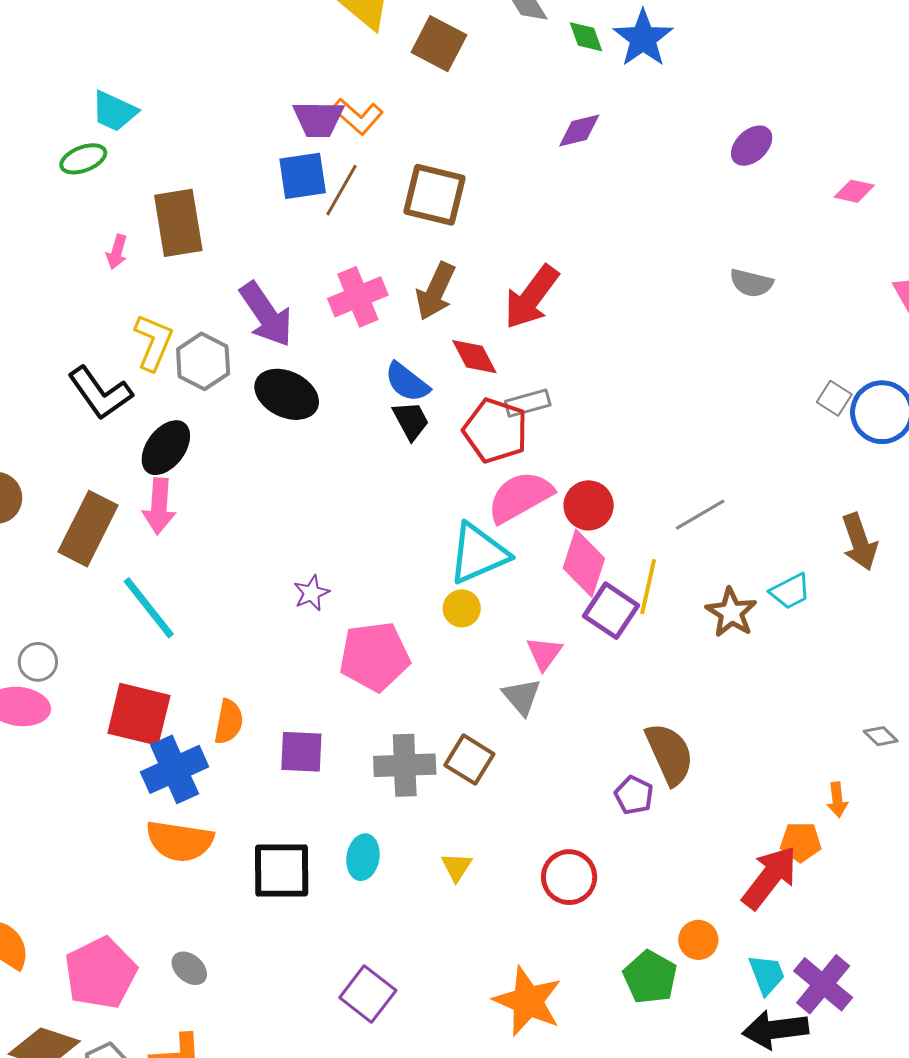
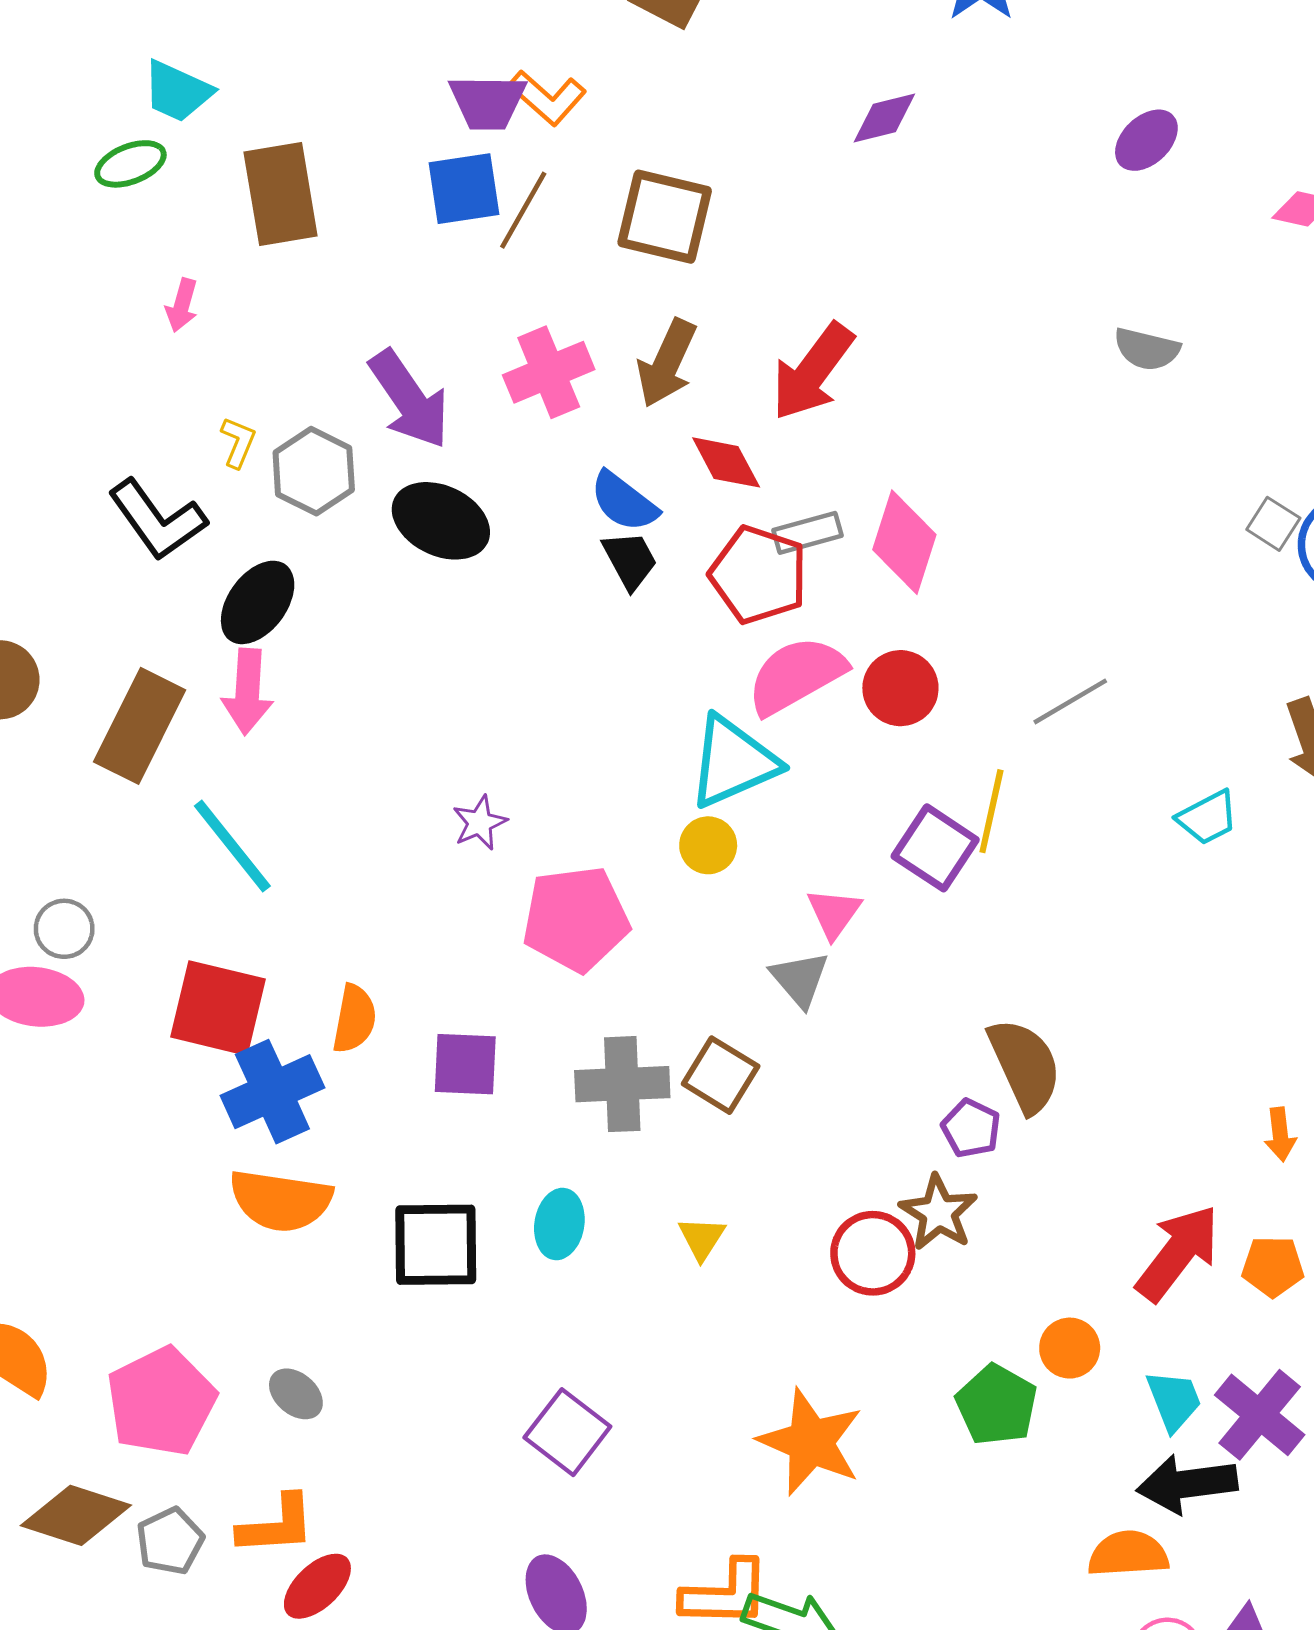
brown rectangle: (178, 223) -> (281, 194), moved
yellow L-shape: (153, 342) -> (238, 442), size x0.6
pink diamond: (584, 563) -> (904, 542), moved
brown star: (731, 612) -> (938, 1213), moved
orange pentagon: (801, 842) -> (1273, 1266), moved

